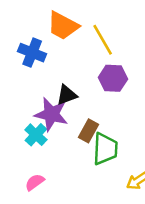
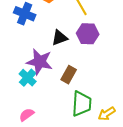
black triangle: (67, 95) -> (60, 38), moved
green trapezoid: (105, 149) -> (82, 104), moved

